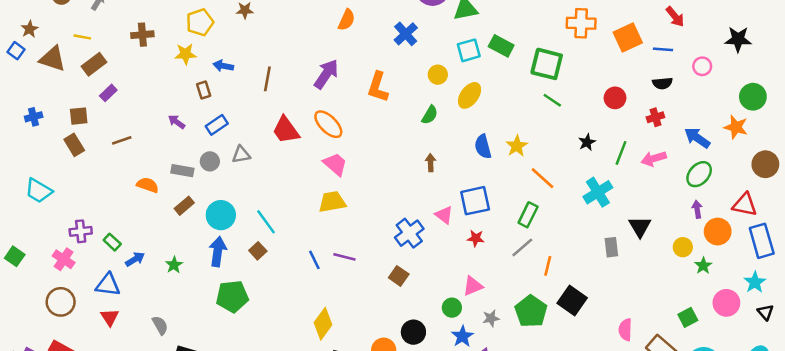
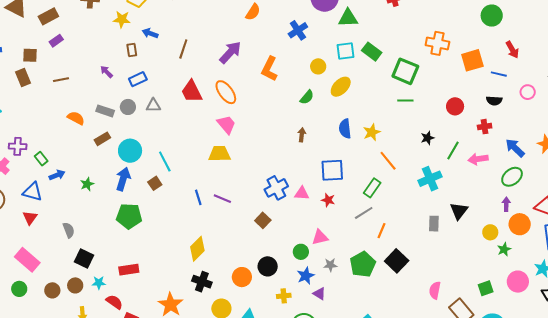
green line: (552, 100) -> (405, 101), turned -42
pink triangle: (444, 215) -> (302, 193), moved, turned -42

